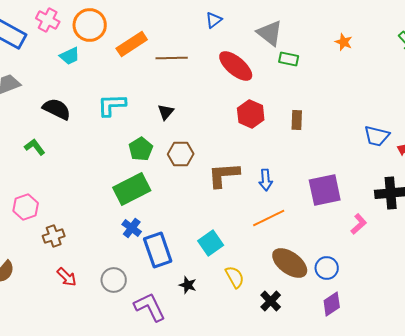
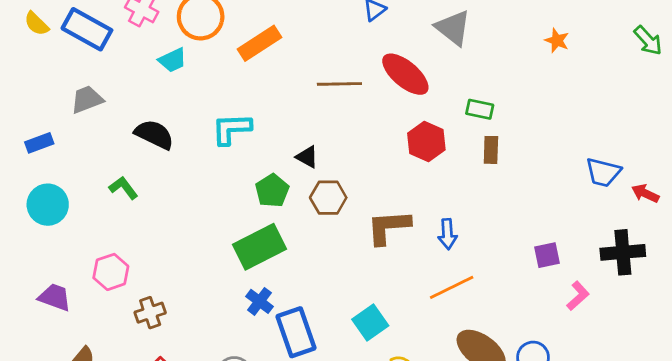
brown line: (172, 58) -> (339, 84), moved
green rectangle: (289, 59) -> (480, 109), moved
black triangle: (166, 112) -> (307, 157), moved, turned -42
purple square: (325, 190) -> (547, 255), moved, size x0.6

